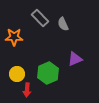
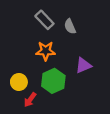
orange star: (14, 37) -> (46, 51), moved
red arrow: (27, 90) -> (30, 100), turned 32

